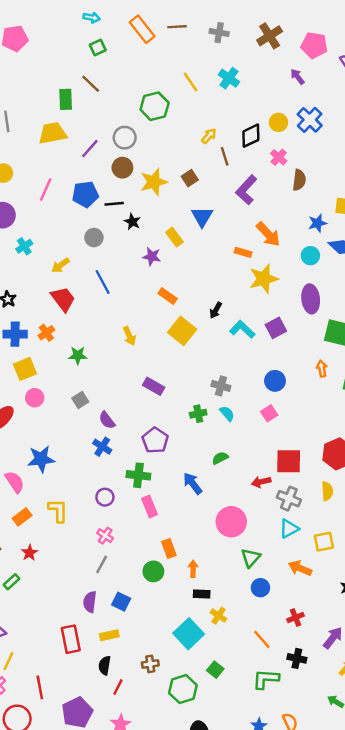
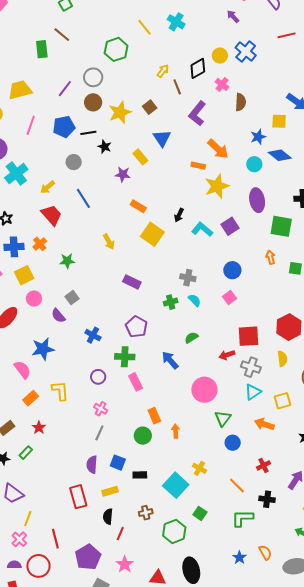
yellow trapezoid: (53, 133) -> (20, 90), moved
cyan cross: (24, 246) -> (16, 173), size x1.6
purple semicircle: (107, 420) -> (58, 316), moved
black rectangle: (202, 594) -> (140, 475), moved

